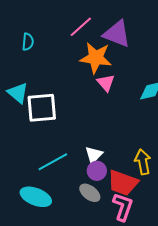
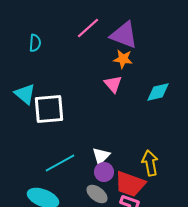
orange star: (96, 58) -> (123, 59), moved, size x0.6

